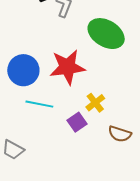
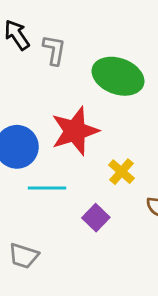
purple square: (77, 122) -> (96, 218), moved

